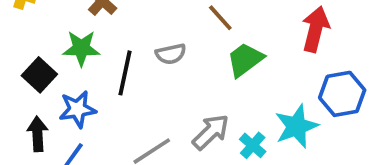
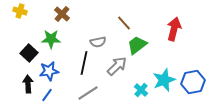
black line: (125, 73) -> (84, 63), moved
blue hexagon: (342, 94) -> (193, 82), moved
gray arrow: (211, 132) -> (117, 66), moved

